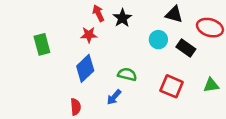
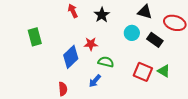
red arrow: (98, 13) -> (73, 11), moved
red star: (89, 35) -> (91, 44), moved
green triangle: (211, 85) -> (164, 71), moved, turned 40

